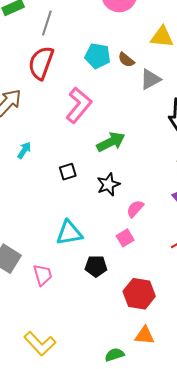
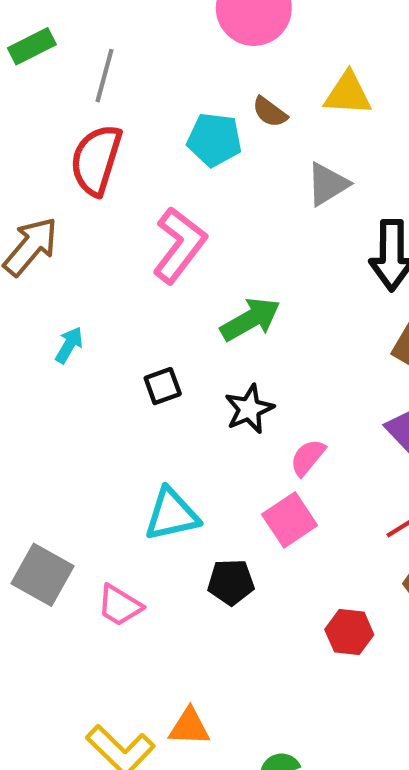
brown semicircle: (126, 60) -> (270, 112), moved
pink square: (125, 238) -> (290, 520), size x1.4
pink trapezoid: (43, 275) -> (120, 606), turned 140
red hexagon: (139, 294) -> (349, 632), moved, size x0.7
orange triangle: (145, 335) -> (189, 727), moved

